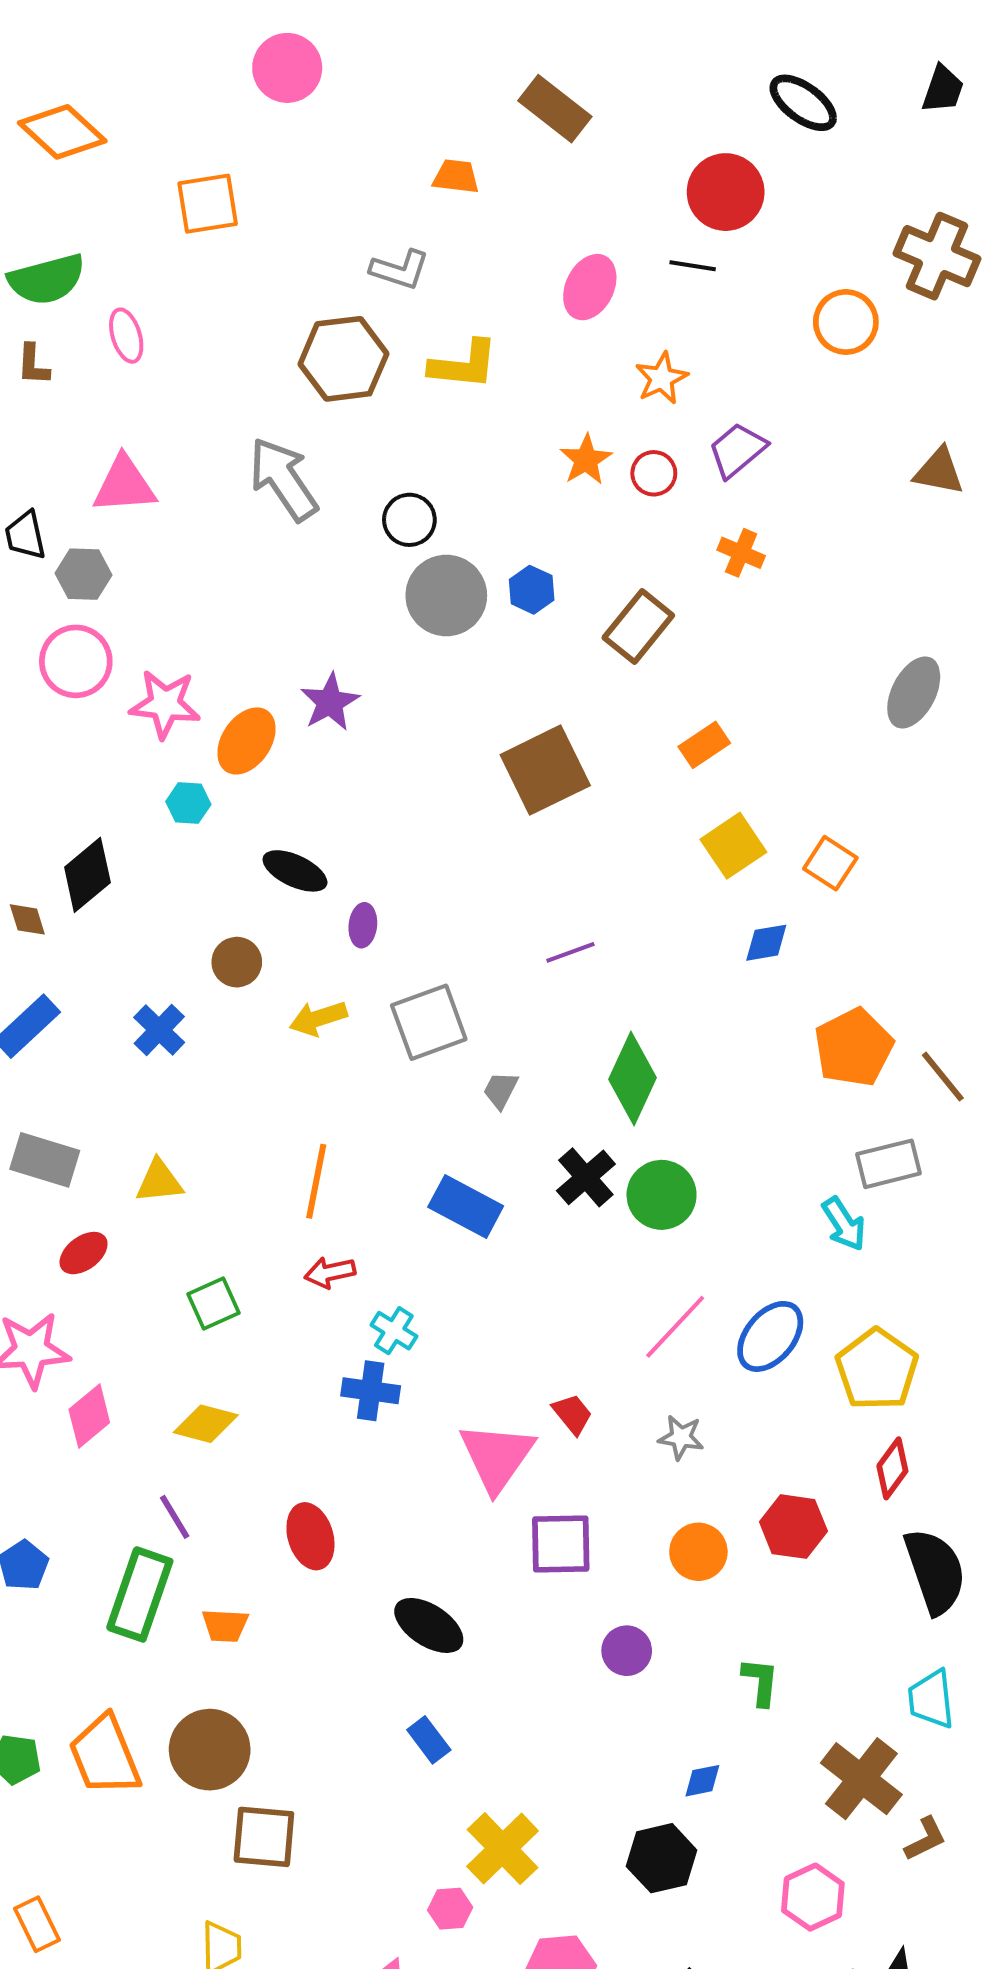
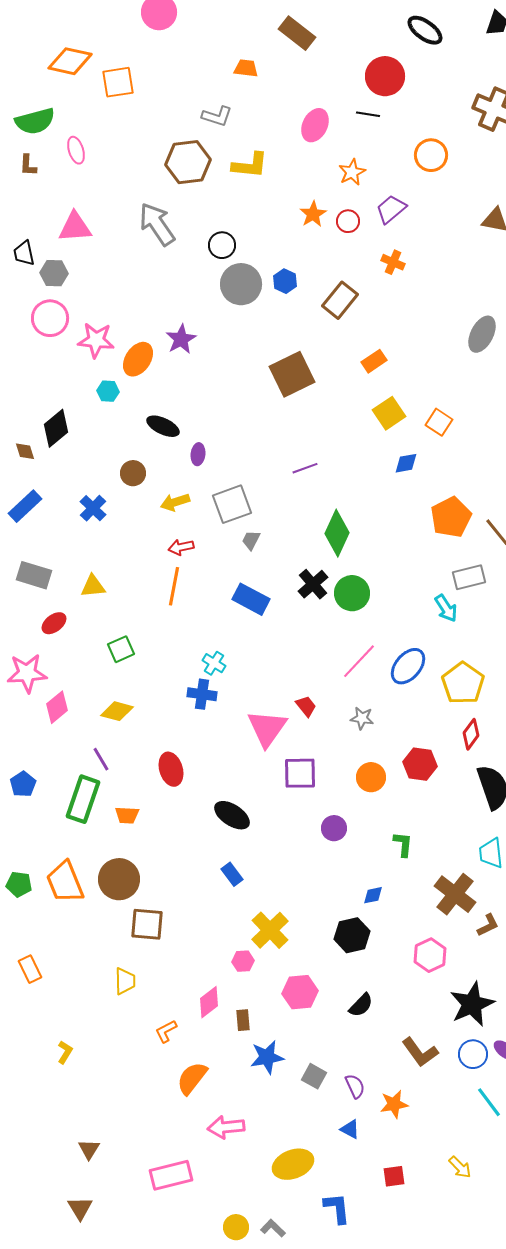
orange diamond: (62, 132) -> (70, 61), moved, turned -30
orange circle: (846, 322) -> (431, 155), moved
gray trapezoid: (501, 1090) -> (251, 540), moved
red arrow: (330, 1272) -> (181, 547), moved

